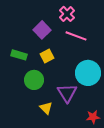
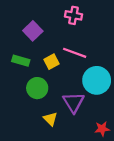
pink cross: (67, 14) -> (74, 15), turned -35
purple square: (42, 30) -> (33, 31), moved
pink line: (76, 36) -> (75, 53), moved

